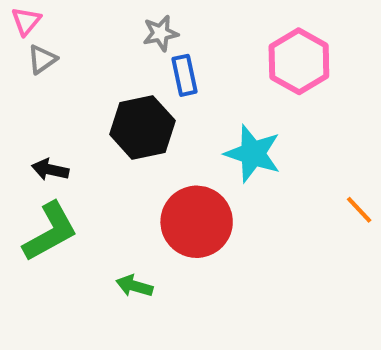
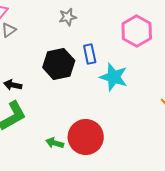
blue rectangle: (185, 75) -> (90, 54), moved
red circle: (197, 222) -> (86, 137), moved

